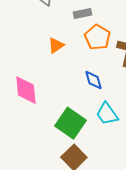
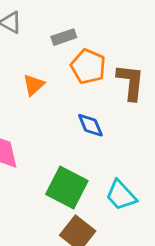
cyan trapezoid: (107, 114) -> (121, 195), moved

